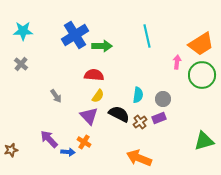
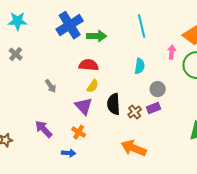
cyan semicircle: (138, 95) -> (140, 66), moved
black semicircle: (119, 114) -> (114, 104), turned -120
blue arrow: (68, 152) -> (69, 153), moved

